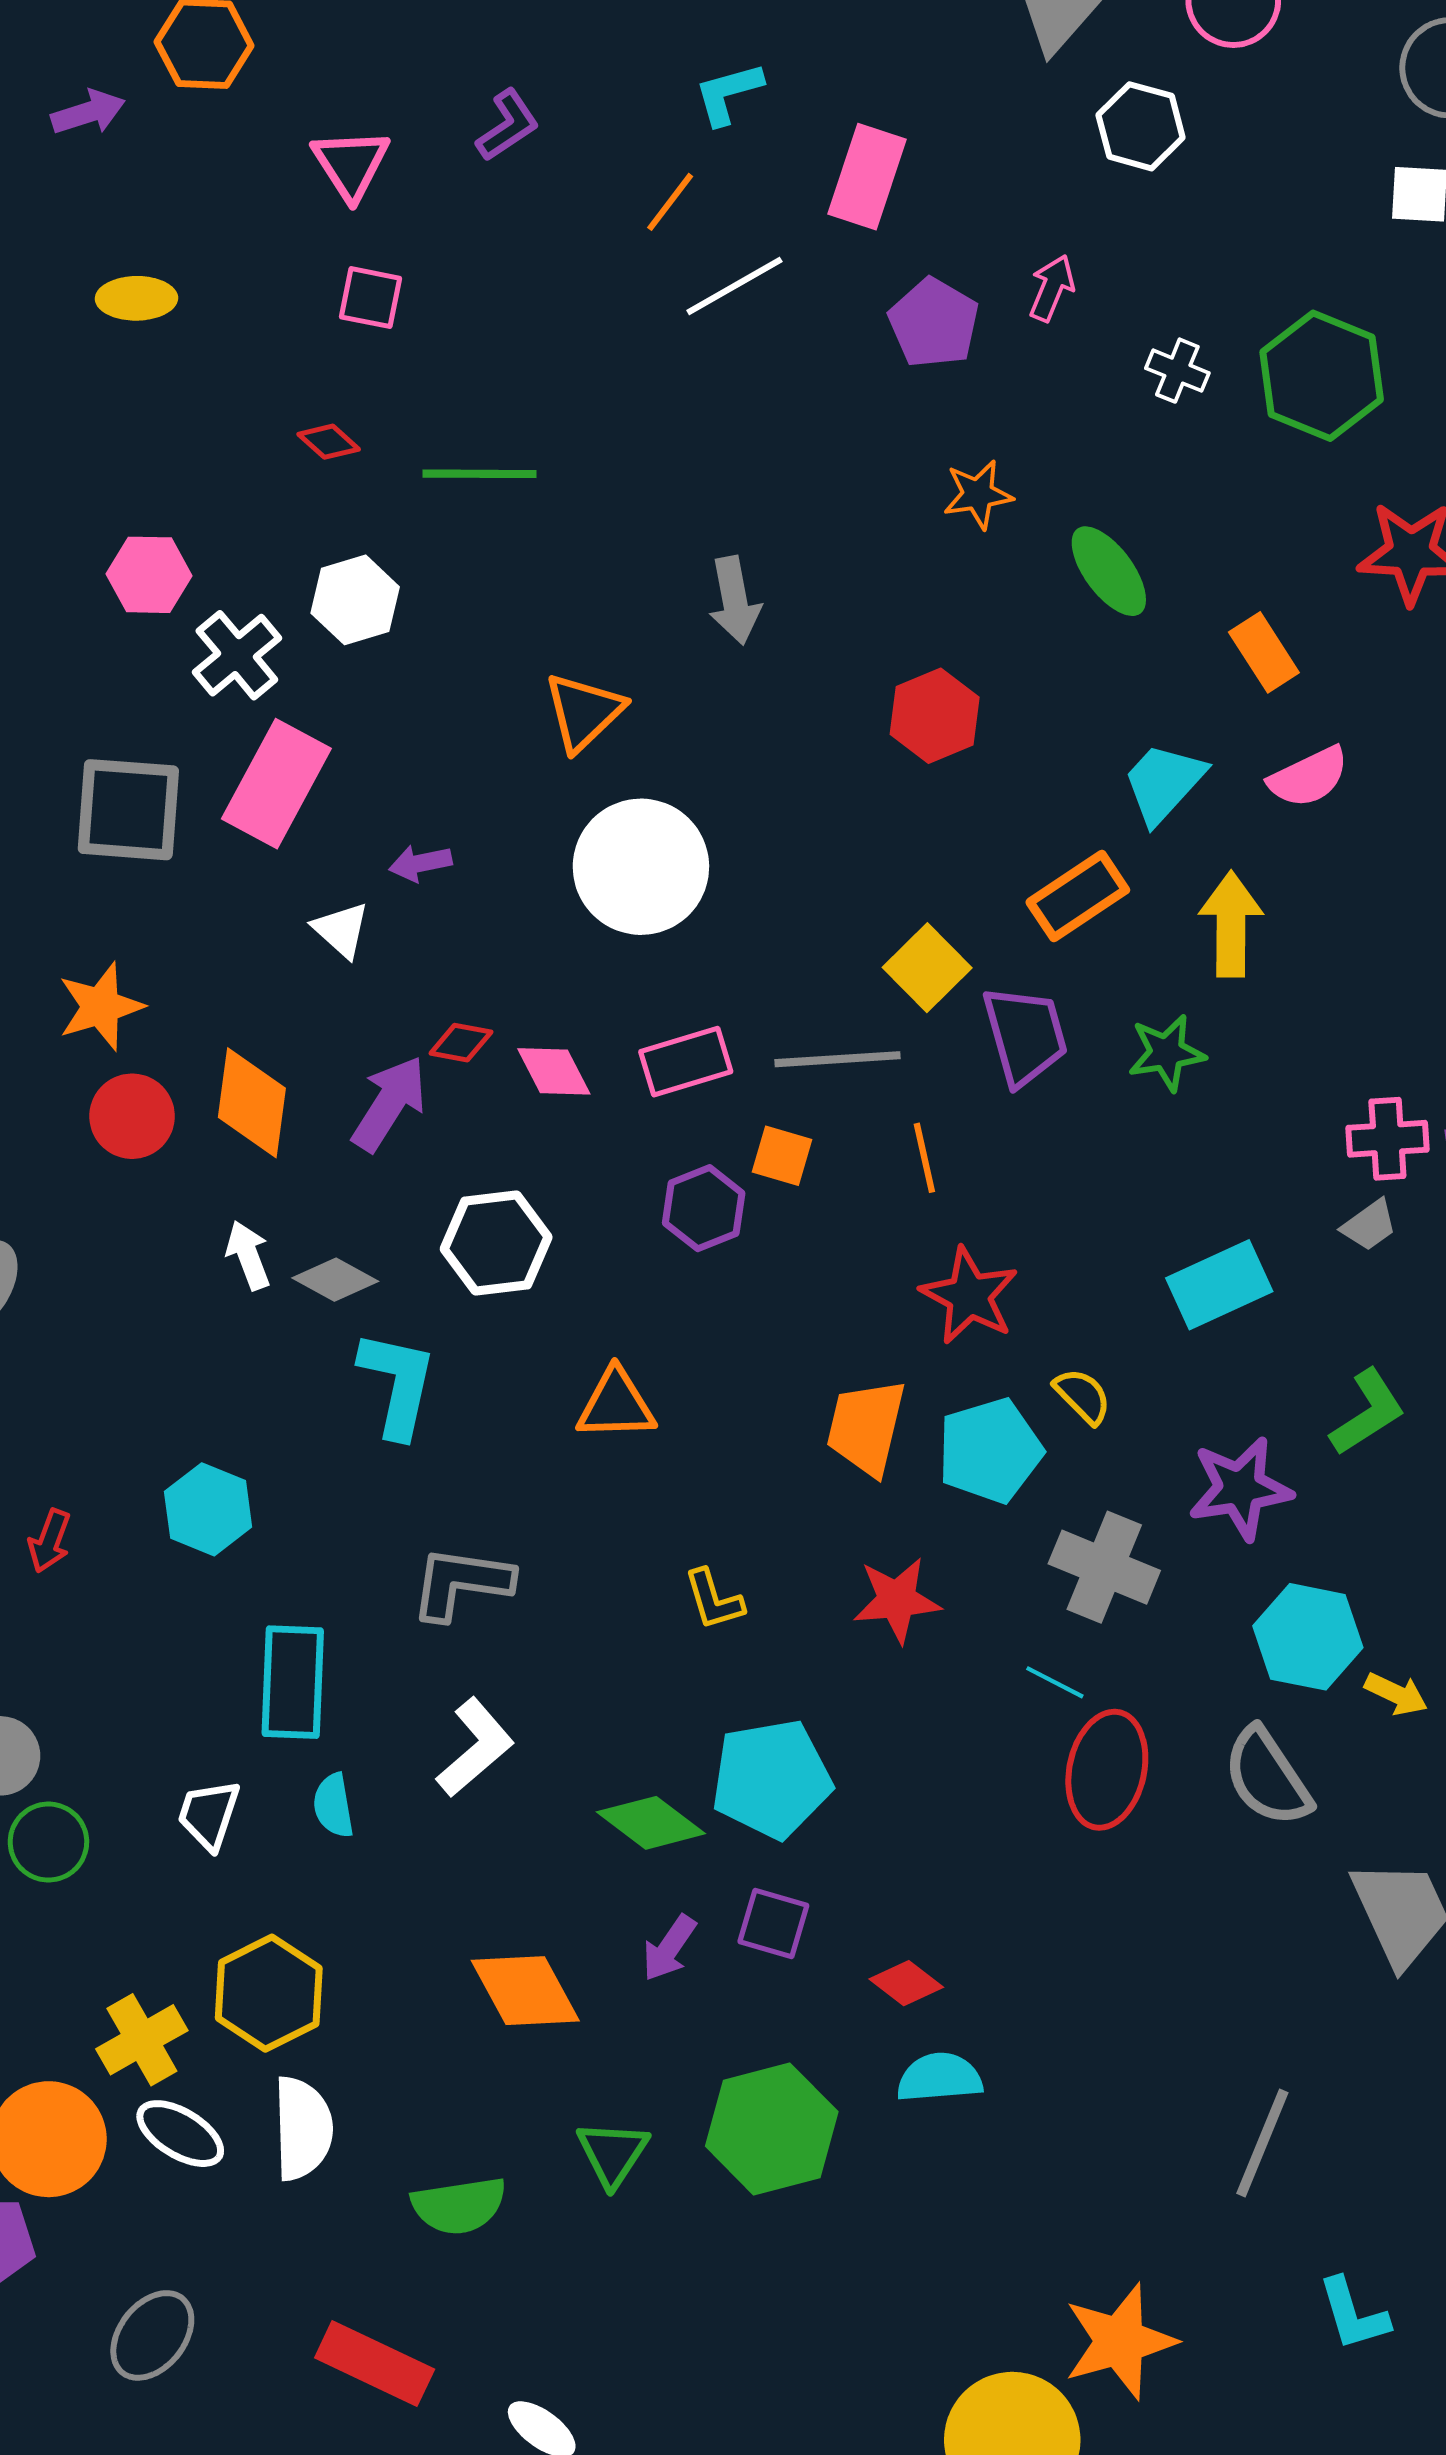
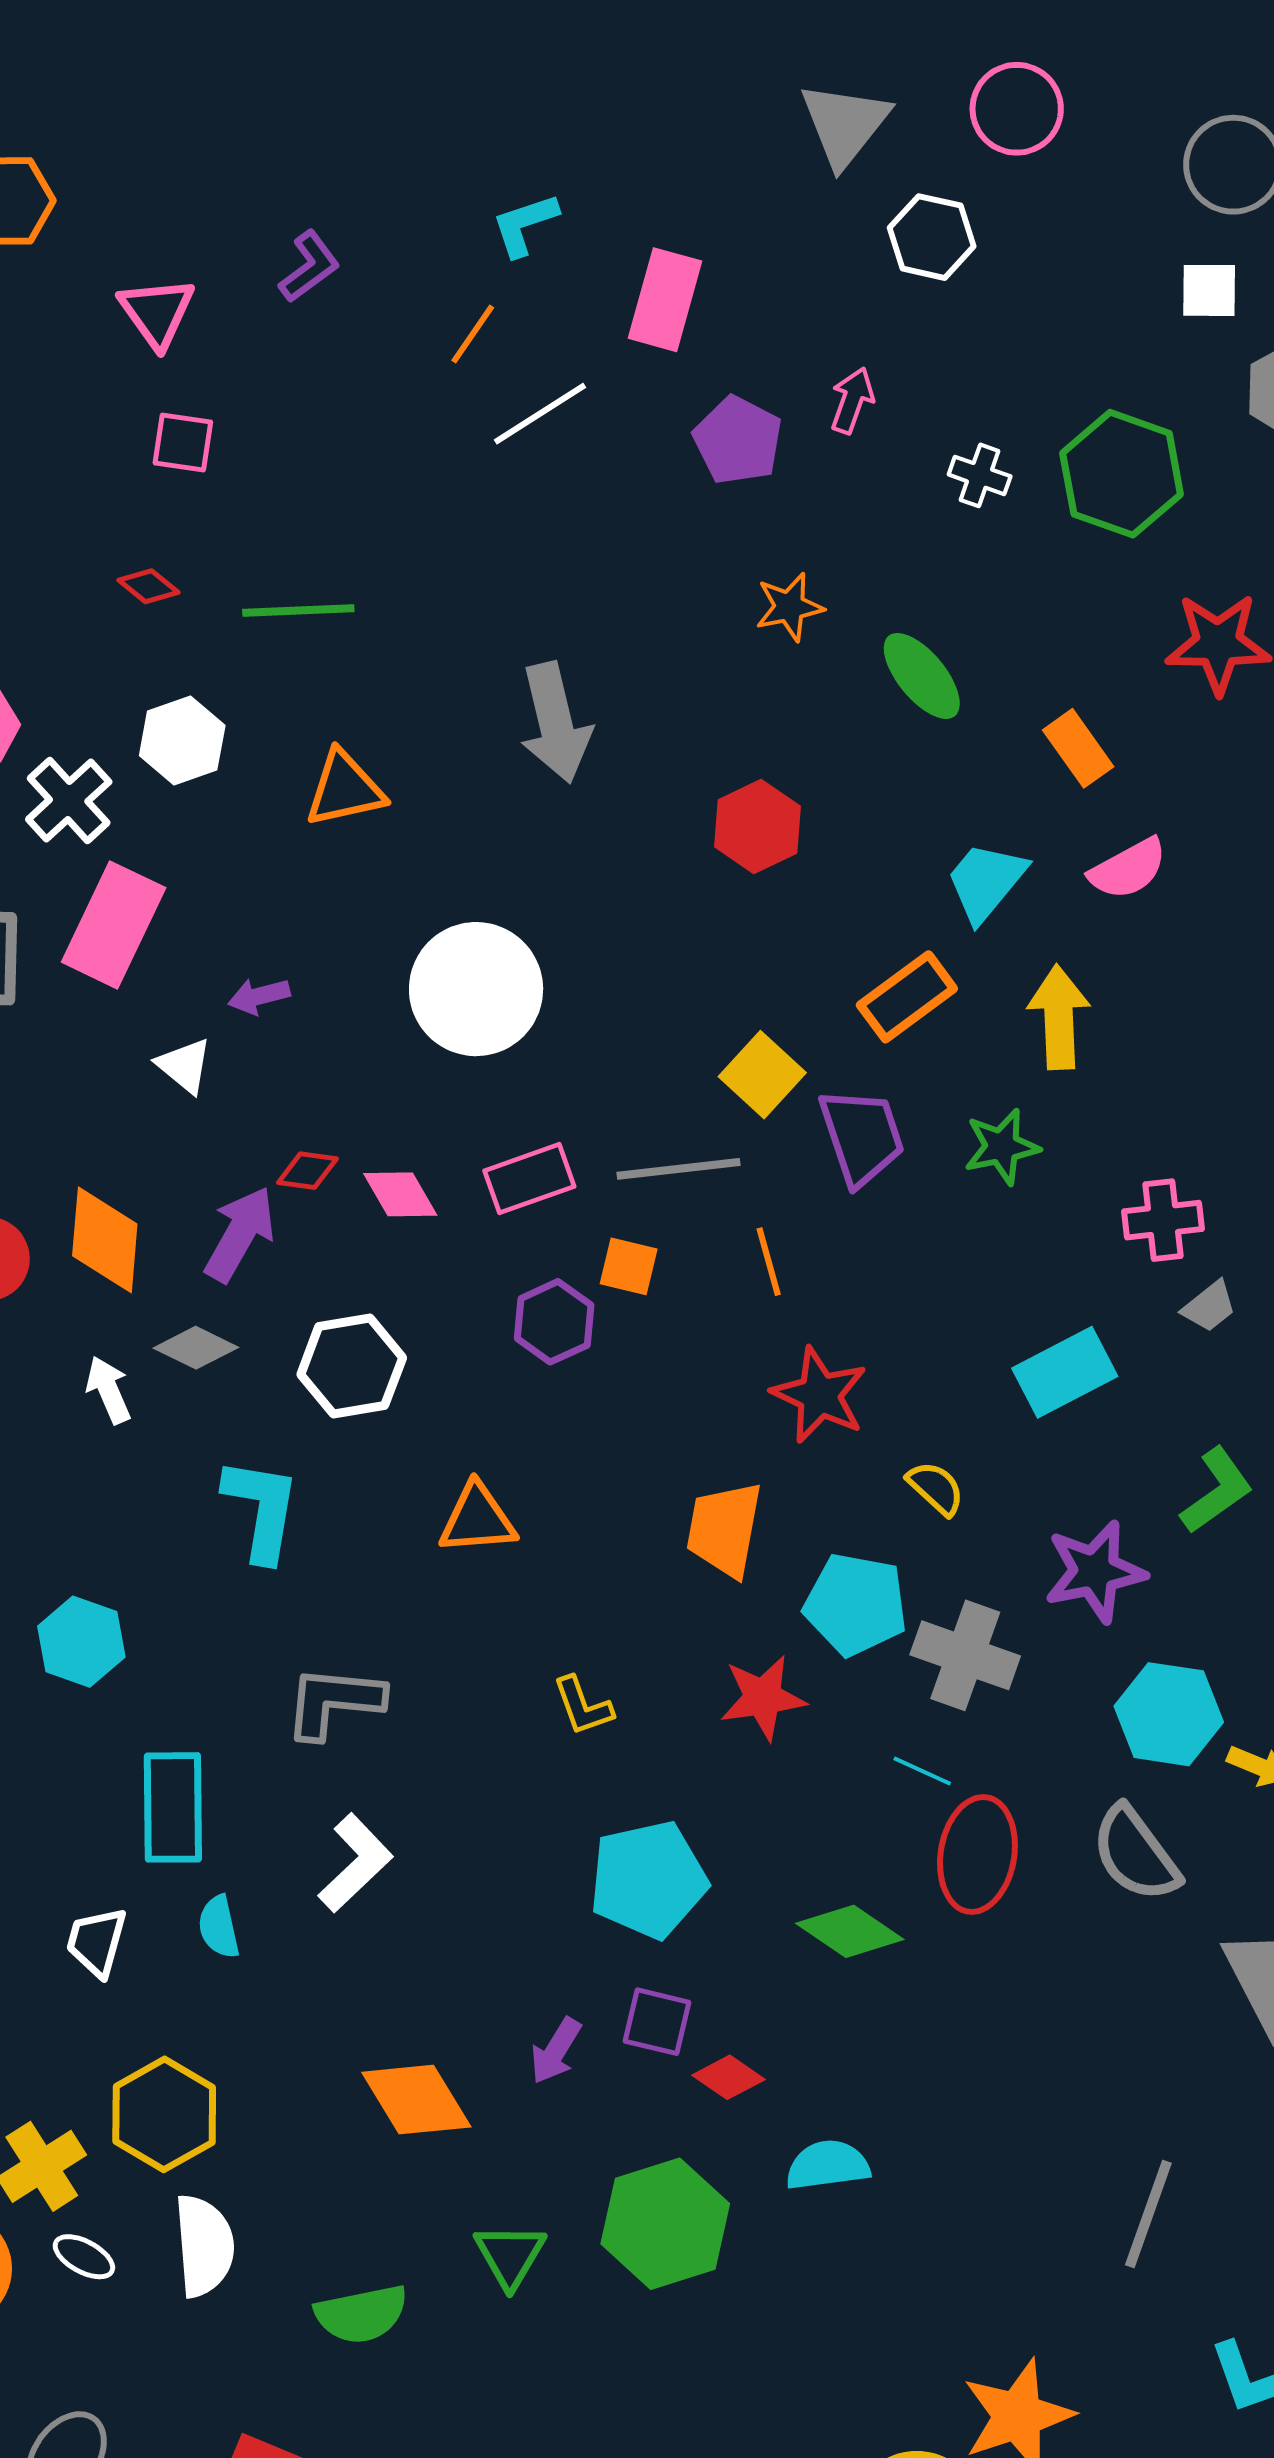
gray arrow: (735, 600) -> (555, 723), size x1.4
orange triangle: (584, 712) -> (345, 789), moved, turned 34
pink cross: (1387, 1139) -> (1163, 1220), moved
gray diamond: (335, 1280) -> (196, 1348), moved
cyan pentagon: (990, 1451) -> (856, 1604), moved, turned 30
green diamond: (651, 1823) -> (850, 1931), moved
red diamond: (906, 1983) -> (729, 2077), moved
white ellipse: (180, 2134) -> (84, 2257), size x0.7

